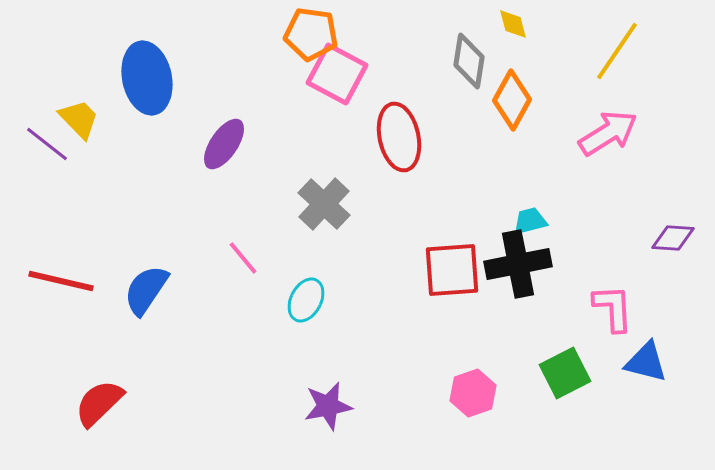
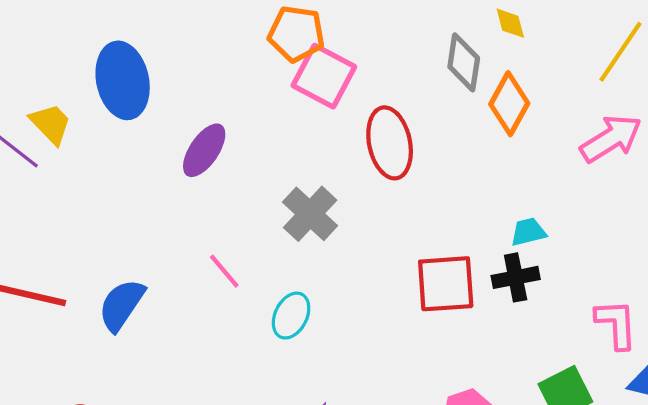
black cross: (518, 264) -> (516, 277), size x0.7

